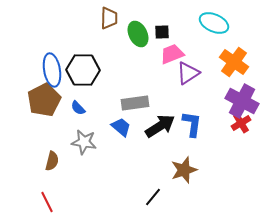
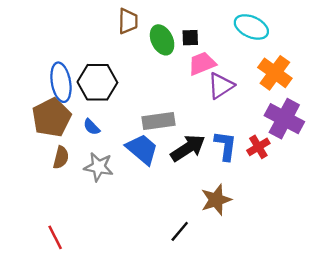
red cross: (241, 123) -> (258, 147), moved
blue trapezoid: (121, 127) -> (142, 149), size x1.4
brown semicircle: (52, 161) -> (61, 157), moved

